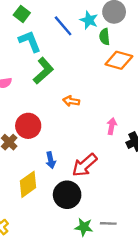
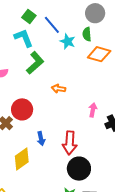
green square: (22, 14) -> (29, 16), moved
cyan star: (89, 20) -> (68, 41), moved
red arrow: (85, 165) -> (70, 143), turned -45
black circle: (67, 195) -> (79, 169), moved

